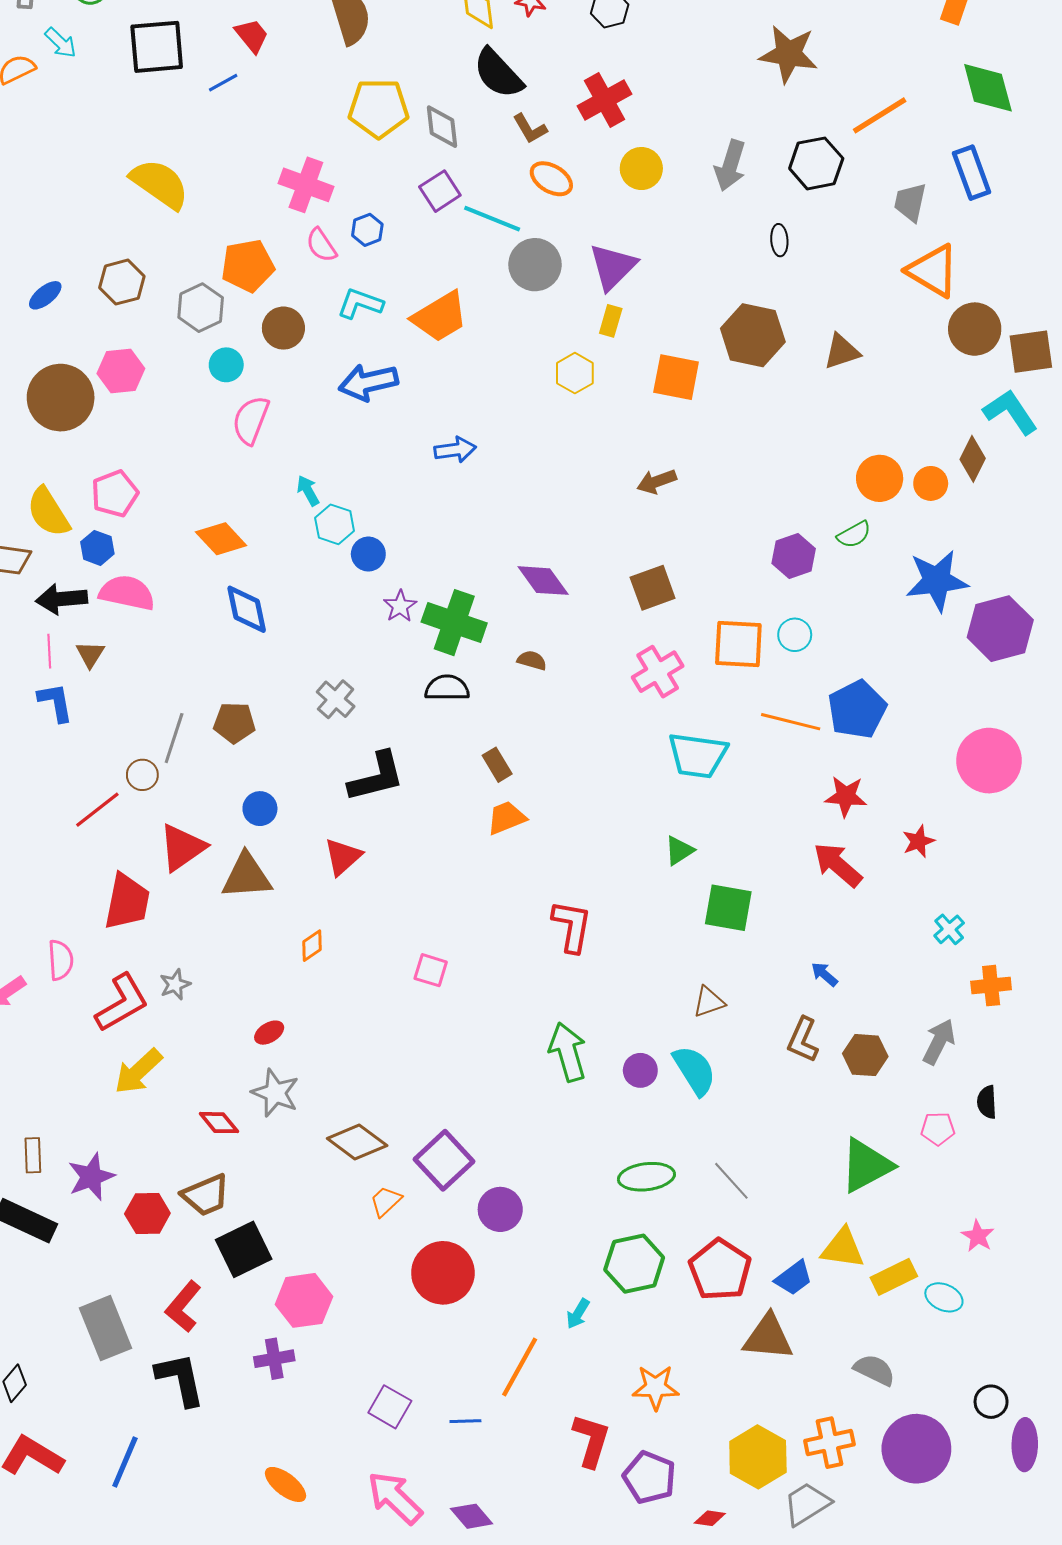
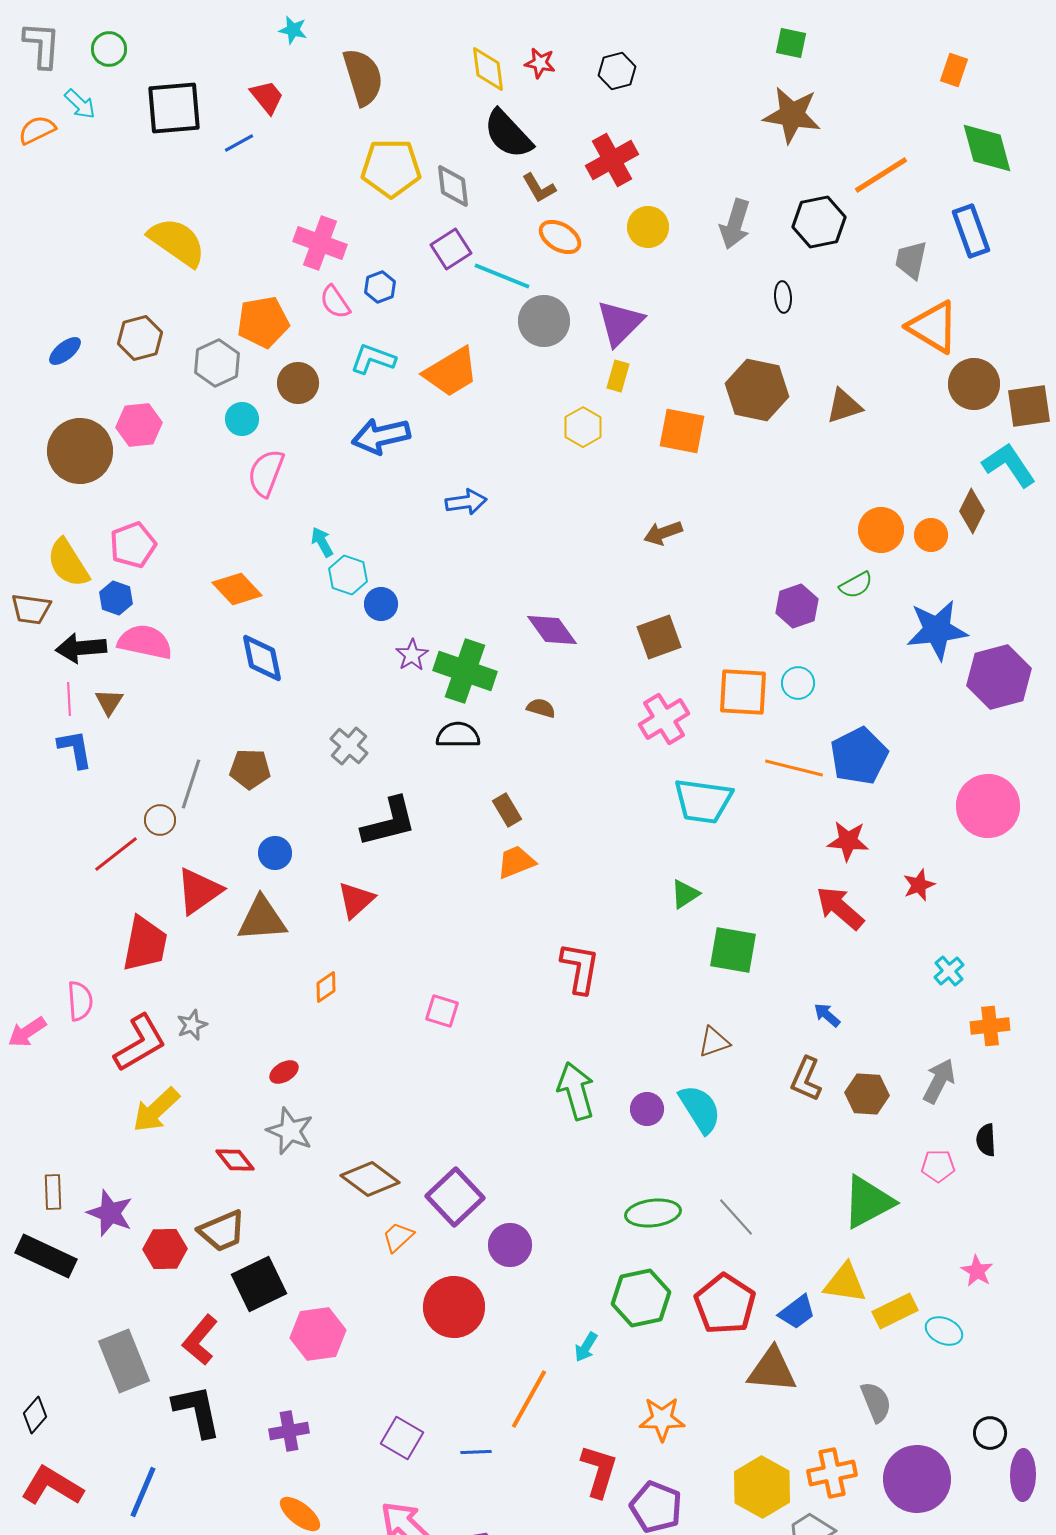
purple star: (91, 1177) -> (110, 1213), turned -30
purple cross: (274, 1359) -> (289, 1431), moved
gray semicircle: (874, 1370) -> (876, 1402), turned 42

